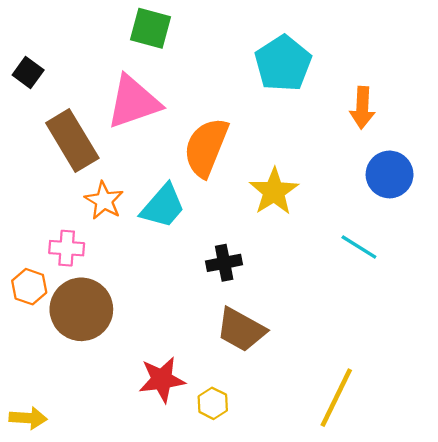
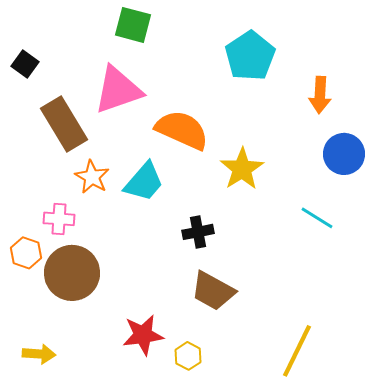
orange semicircle: (206, 147) -> (182, 130), turned 92
yellow arrow: (28, 418) -> (39, 354), moved

